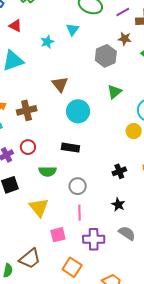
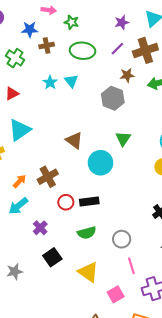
red triangle: (15, 26) -> (12, 94), turned -40
cyan star: (47, 42) -> (50, 82), moved
green triangle: (114, 92) -> (123, 139), moved
red circle: (28, 147) -> (66, 202), moved
black rectangle: (70, 148) -> (89, 201), moved

